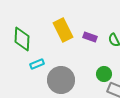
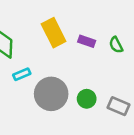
green circle: (104, 74) -> (87, 99), moved

